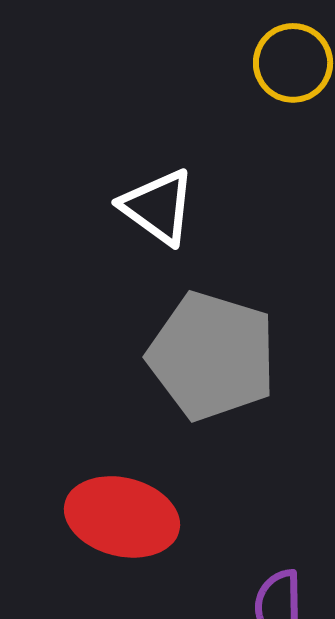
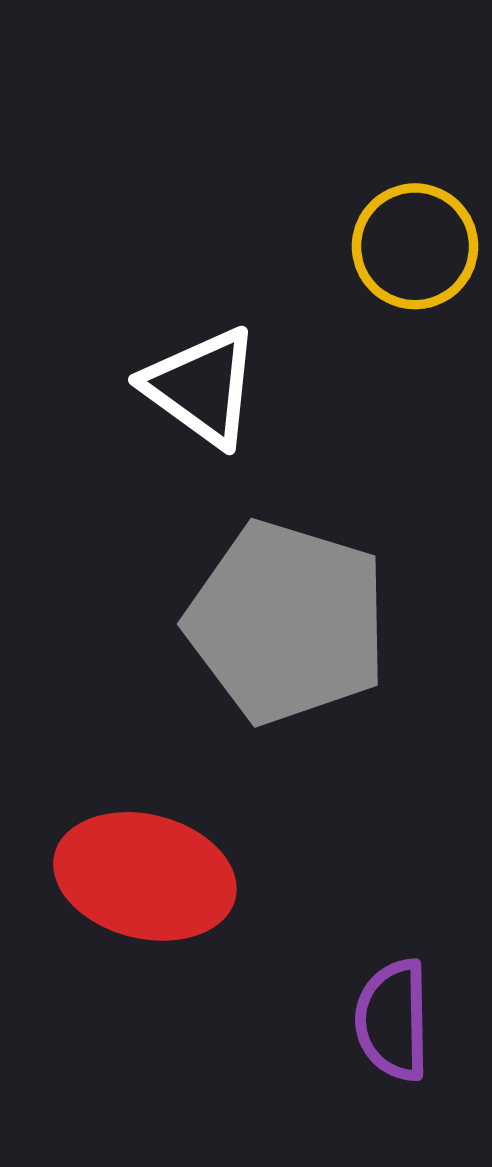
yellow circle: (293, 63) -> (415, 246), moved

